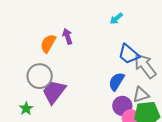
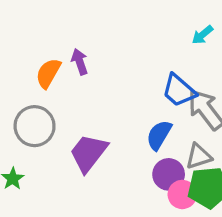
cyan arrow: (116, 19) -> (203, 35), moved
purple trapezoid: (54, 92) -> (88, 153), moved

